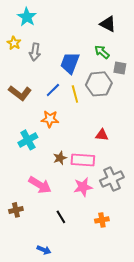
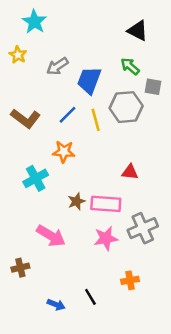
gray arrow: (35, 52) -> (57, 66), moved, turned 48
black line: (61, 217) -> (90, 297), moved
blue arrow: (44, 250) -> (56, 305), moved

